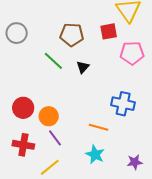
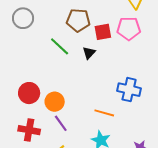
red square: (109, 31) -> (103, 32), moved
pink pentagon: (132, 53) -> (129, 29), moved

